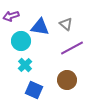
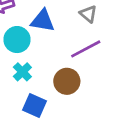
gray triangle: (66, 24) -> (88, 14), moved
brown circle: (67, 80) -> (67, 81), moved

